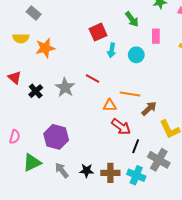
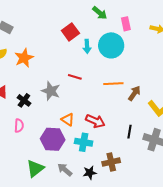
cyan circle: (136, 55) -> (111, 45), size x1.6
orange triangle: (110, 105) -> (68, 120), moved, turned 48
red arrow: (121, 127) -> (95, 121), moved
pink semicircle: (15, 137) -> (19, 126), moved
black star: (87, 171) -> (90, 173), moved
cyan cross: (136, 175) -> (84, 142), moved

